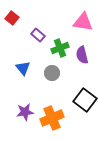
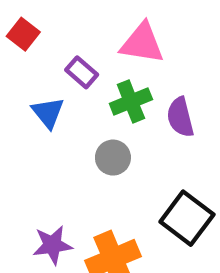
pink triangle: (83, 22) -> (142, 43), moved
blue triangle: (23, 68) -> (48, 113), moved

